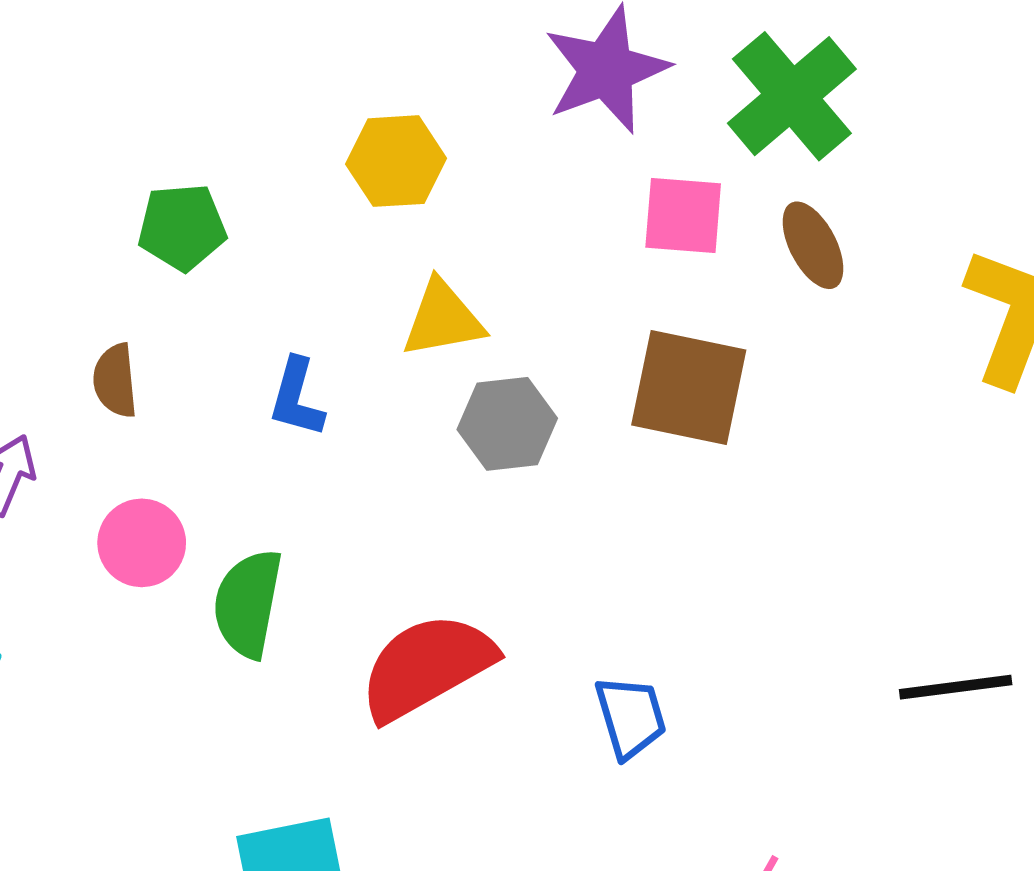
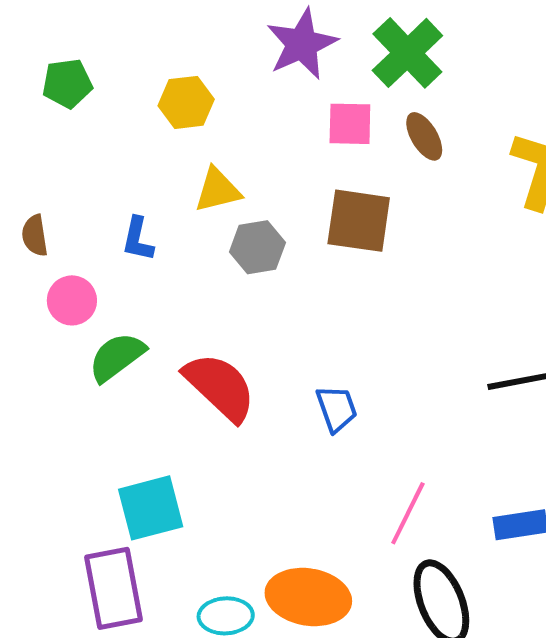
green pentagon: (182, 227) -> (67, 83), moved
pink circle: (142, 543) -> (72, 300), moved
green semicircle: (248, 603) -> (117, 357), turned 46
red semicircle: (427, 667) -> (220, 387), turned 76

